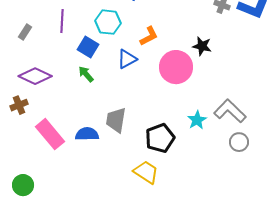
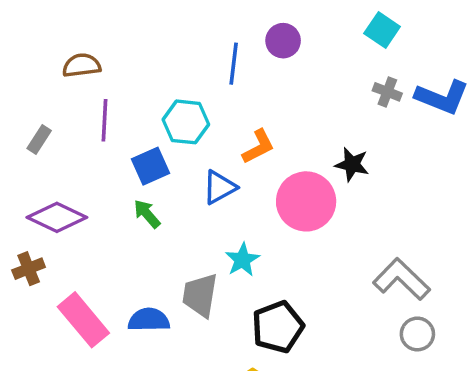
blue square: (88, 47) -> (151, 166), turned 35
cyan star: (197, 120) -> (242, 260), moved

